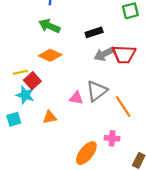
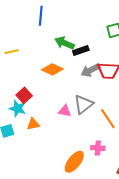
green arrow: (49, 26) -> (65, 43), moved
orange diamond: (50, 55) -> (52, 69), moved
yellow line: (20, 72) -> (12, 52), moved
orange triangle: (50, 117) -> (33, 124), moved

